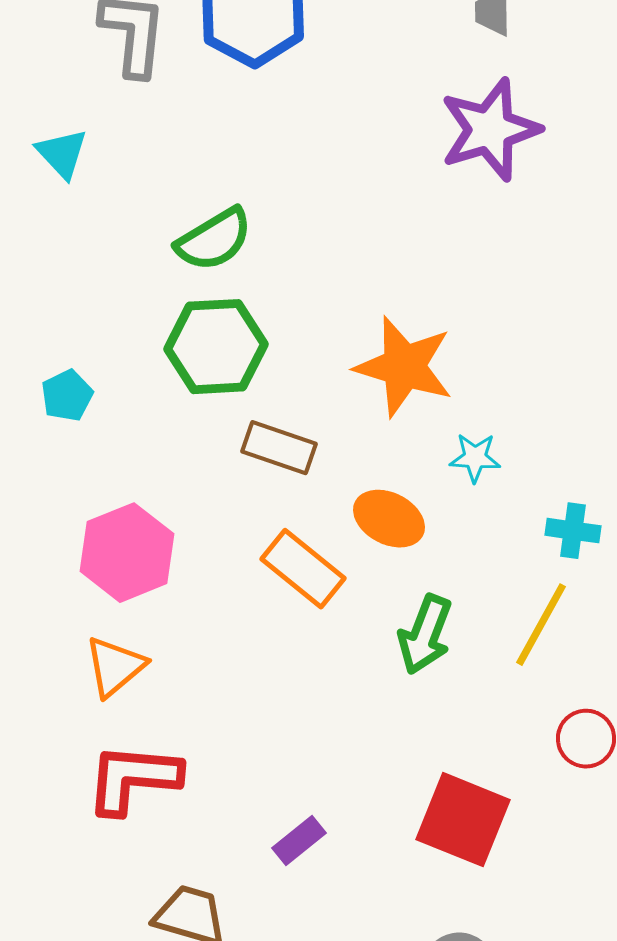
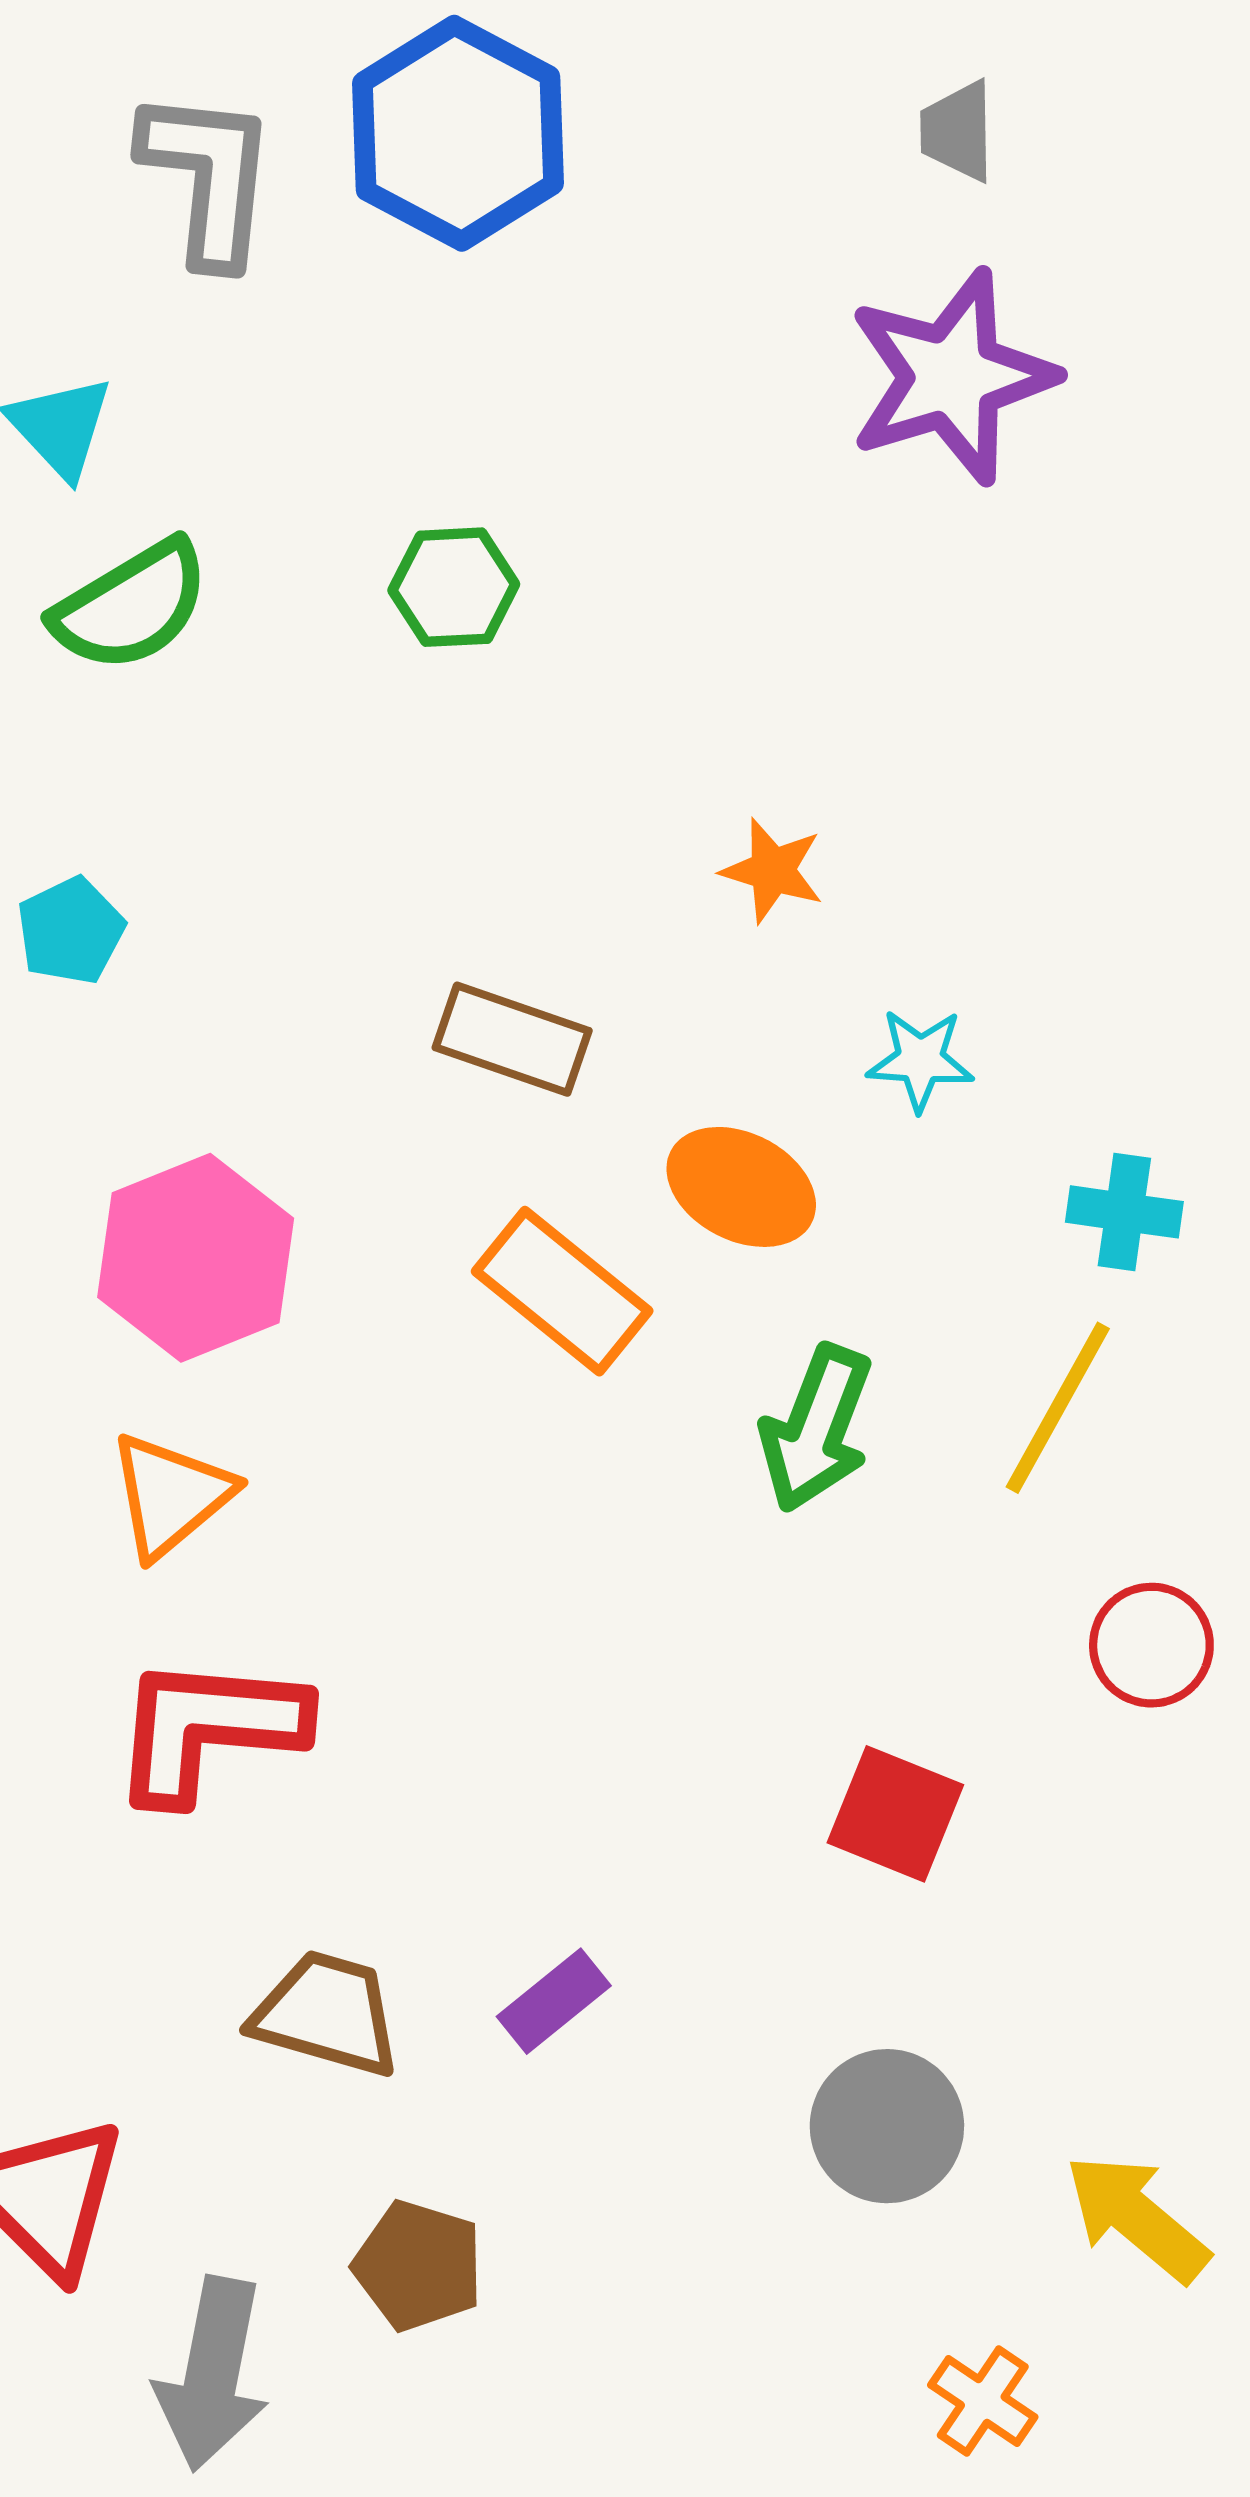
green semicircle: (214, 240) -> (131, 606), moved
green hexagon: (216, 347) -> (454, 587), moved, size x0.6
orange star: (404, 367) -> (772, 870), size x0.5
red square: (463, 820) -> (895, 1814), size x0.7
purple rectangle: (299, 841) -> (554, 2001), moved

